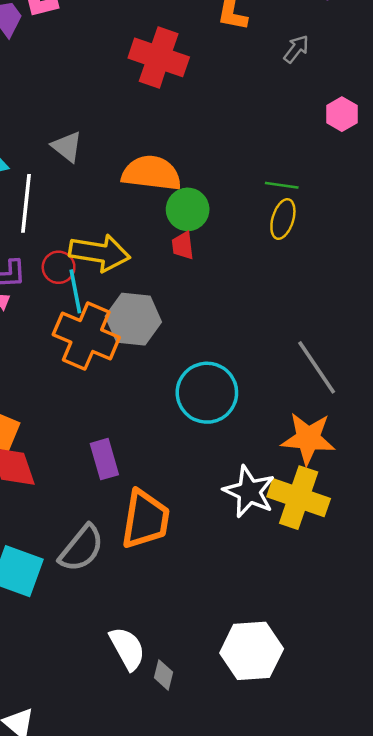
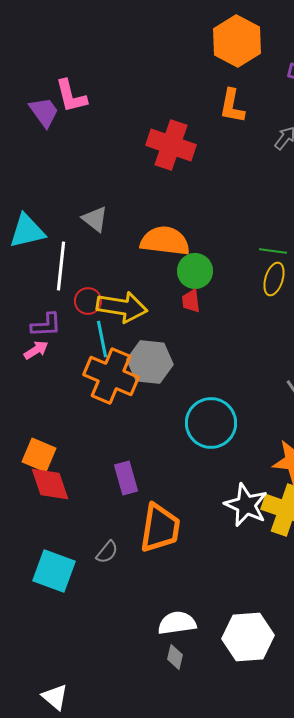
red circle: (59, 267) -> (88, 301), moved
gray semicircle: (81, 548) -> (107, 552), size x0.6
white semicircle: (127, 648) -> (177, 623), moved, turned -69

